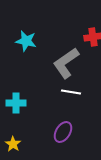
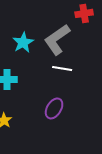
cyan star: (26, 41) -> (23, 42), moved, turned 30

